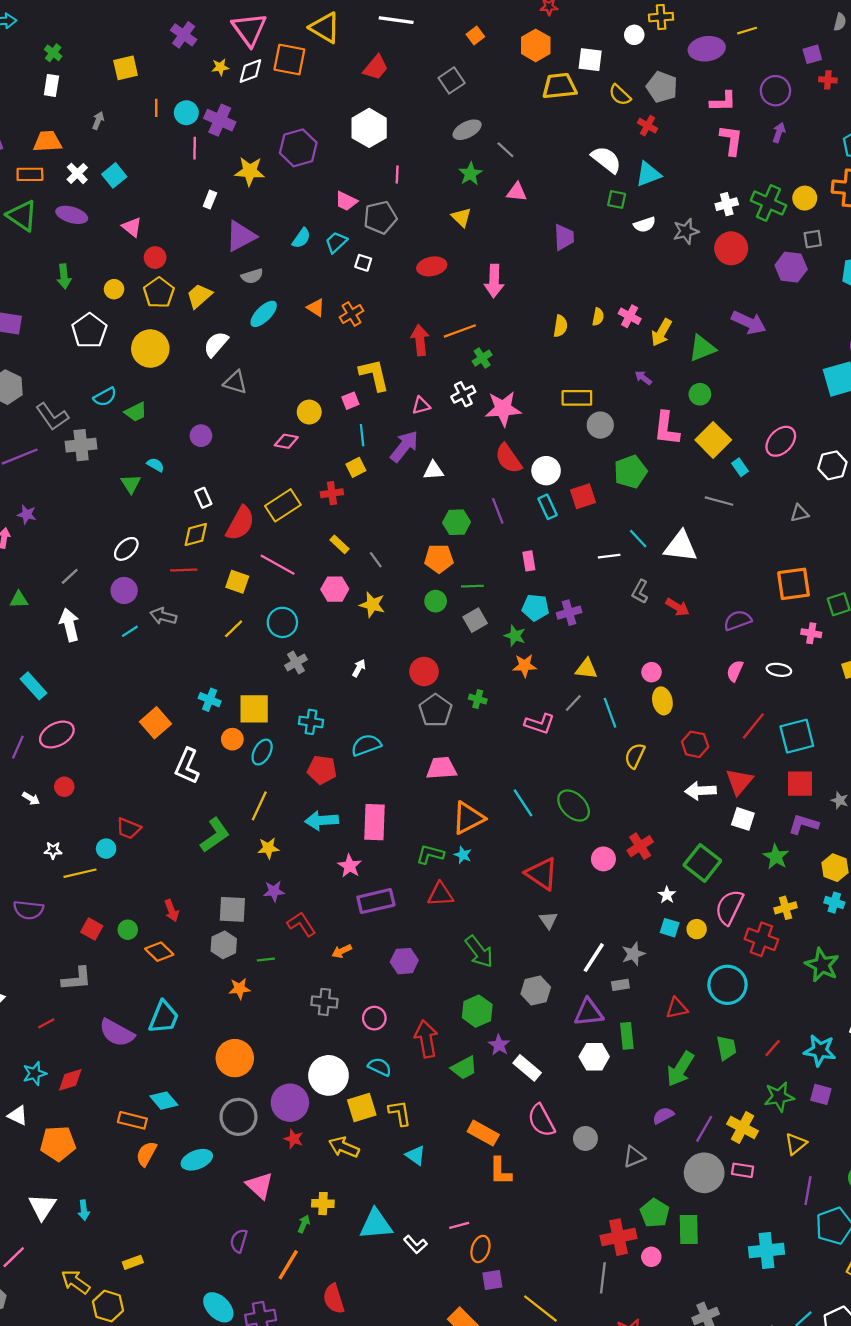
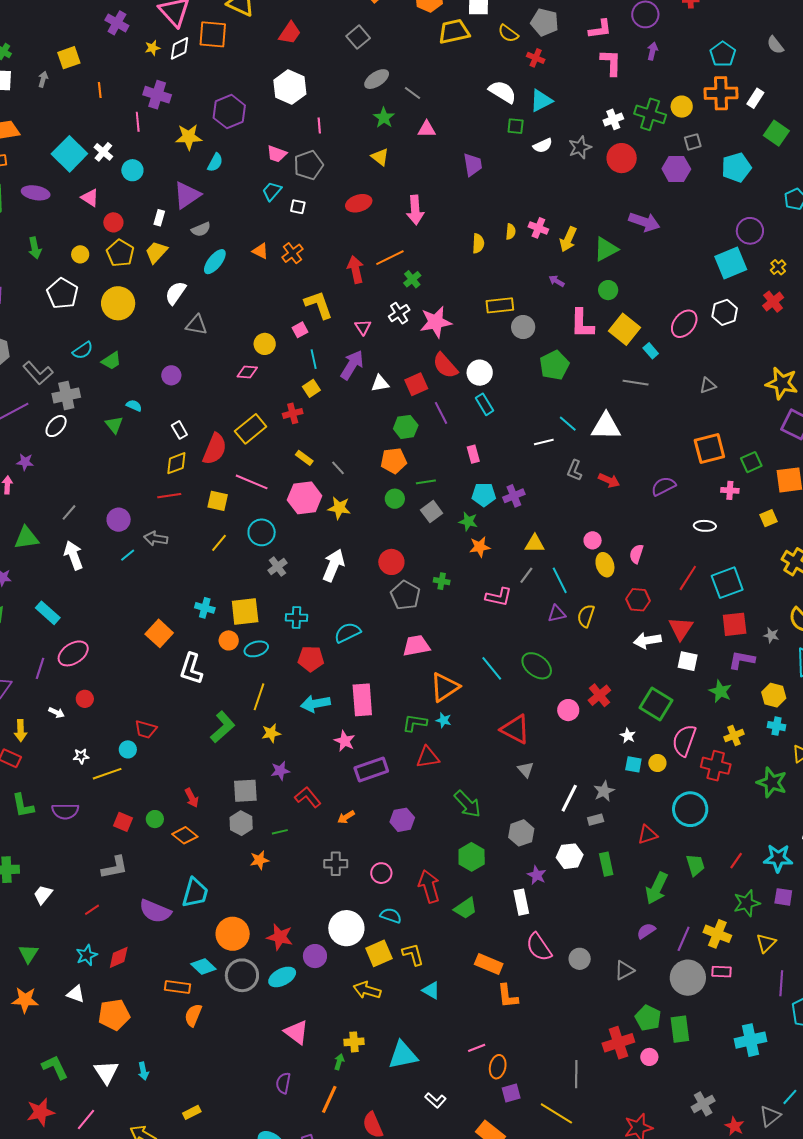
cyan circle: (186, 113) -> (132, 170), moved
gray arrow: (98, 120) -> (43, 79), moved
white cross: (77, 173) -> (103, 152), moved
cyan square: (114, 175) -> (69, 154), size x1.6
white rectangle: (210, 200) -> (159, 218), moved
cyan semicircle: (301, 238) -> (215, 162), moved
pink triangle: (421, 406) -> (363, 327), turned -42
white hexagon: (832, 465) -> (725, 312), moved
red square: (583, 496) -> (416, 384), moved
white ellipse: (126, 549) -> (56, 426), moved
pink hexagon: (335, 589) -> (305, 498), size x1.4
green triangle: (19, 600) -> (26, 538), size x1.5
white arrow: (359, 668) -> (334, 565), size x2.0
pink semicircle: (735, 671) -> (636, 554), moved
cyan ellipse: (262, 752) -> (256, 649), turned 50
purple triangle: (589, 1012) -> (557, 614), moved, size x0.7
purple star: (499, 1045) -> (537, 875), moved
white hexagon: (594, 1057) -> (570, 856), moved
orange circle: (235, 1058) -> (233, 934), moved
white rectangle: (527, 1068) -> (521, 902), turned 45
purple circle: (290, 1103) -> (315, 956), size x0.7
gray circle: (238, 1117) -> (242, 975), moved
red star: (294, 1139) -> (280, 937), moved, size x1.5
cyan ellipse: (197, 1160) -> (282, 977), moved
white L-shape: (415, 1244) -> (435, 1100), moved
gray line: (603, 1278) -> (576, 1074), moved

